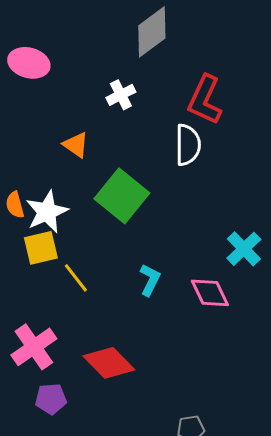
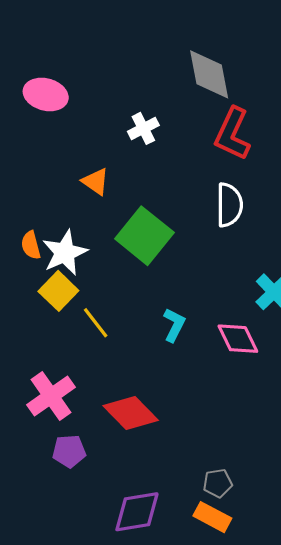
gray diamond: (152, 32) -> (209, 74), moved, turned -64
white semicircle: (188, 145) -> (229, 205), moved
yellow square: (41, 248) -> (58, 291), turned -33

